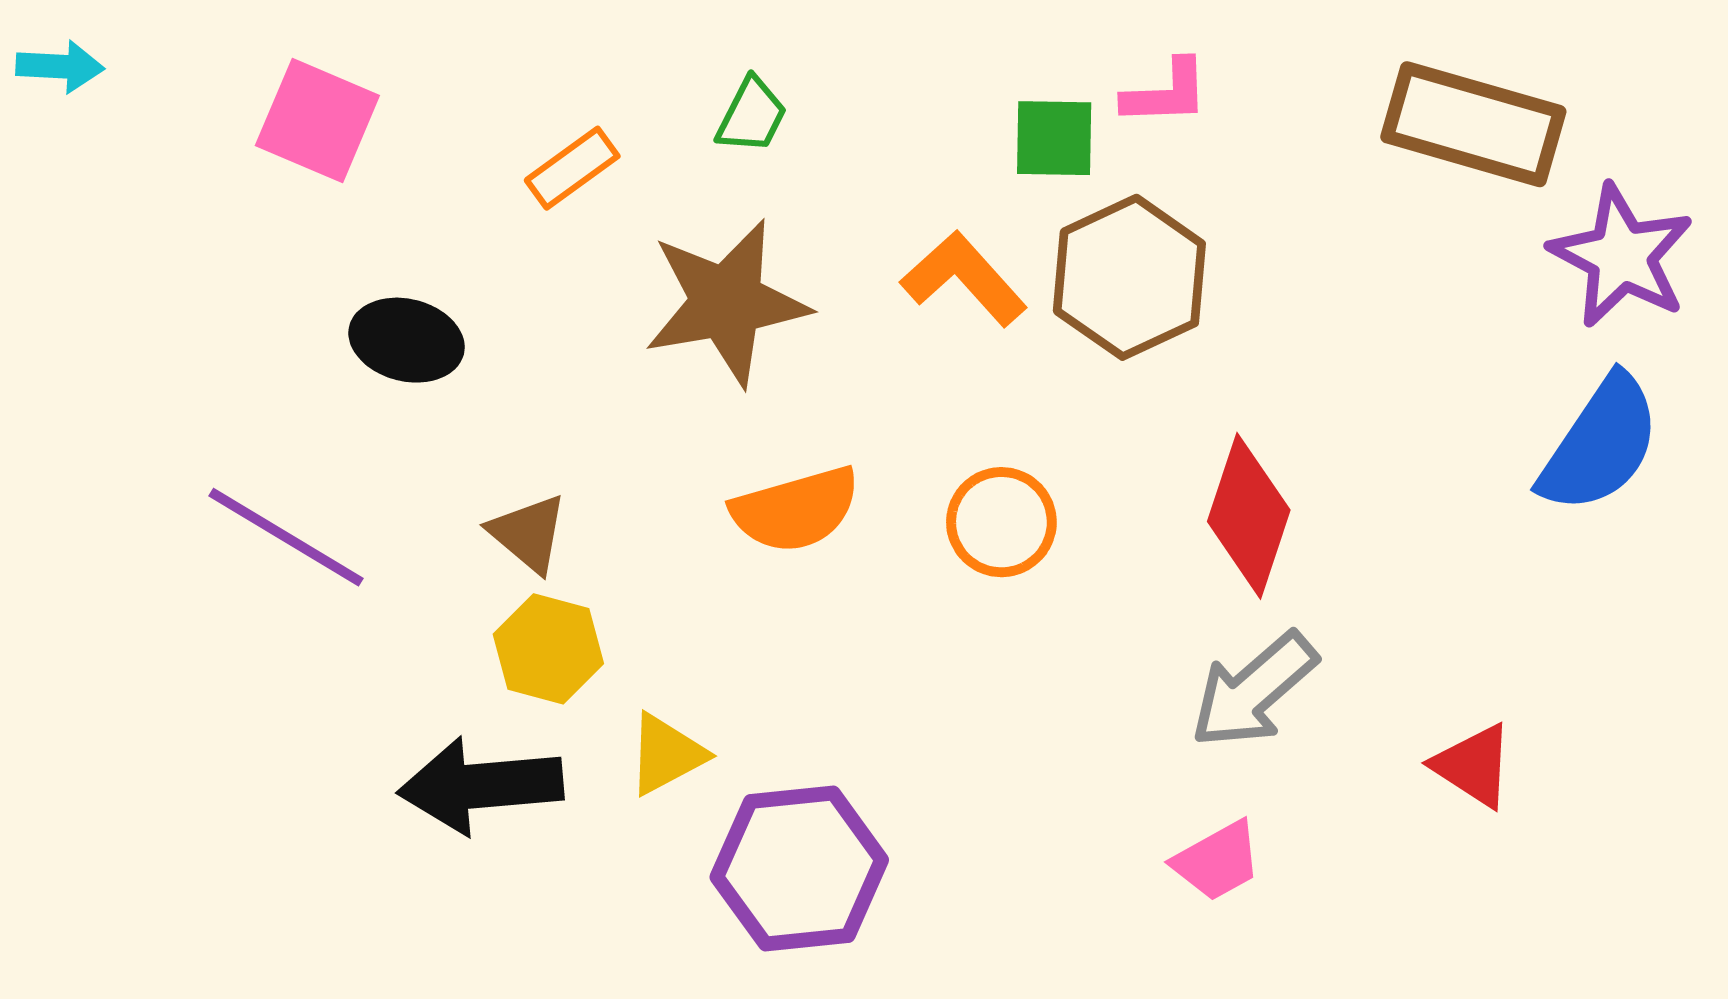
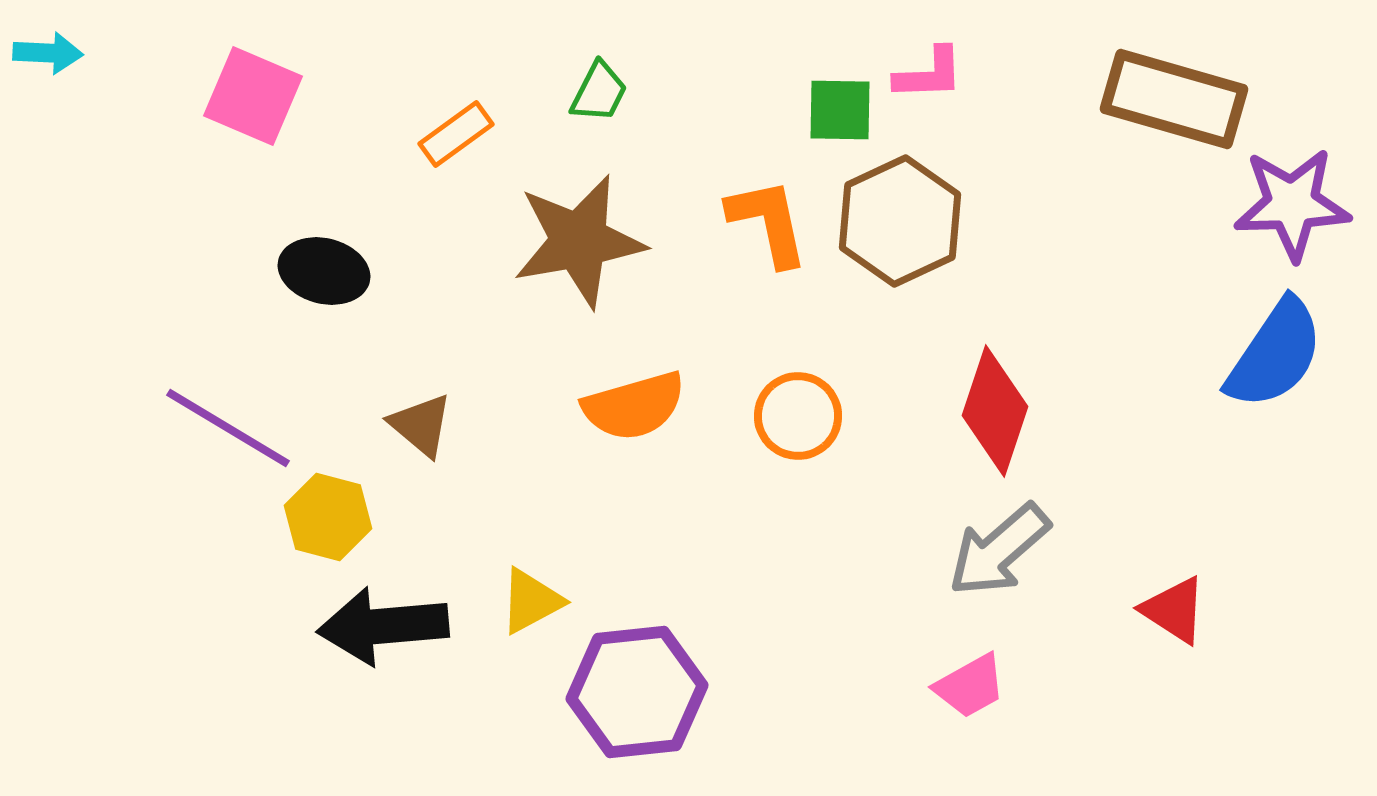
purple star: (1621, 256) -> (1292, 204), turned -30
orange L-shape: (964, 279) -> (768, 222), turned 30
yellow hexagon: (548, 649) -> (328, 517), moved

